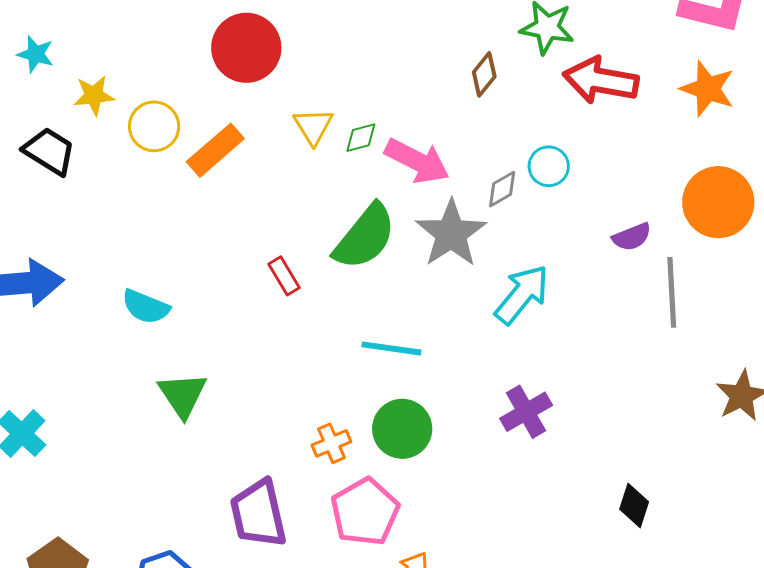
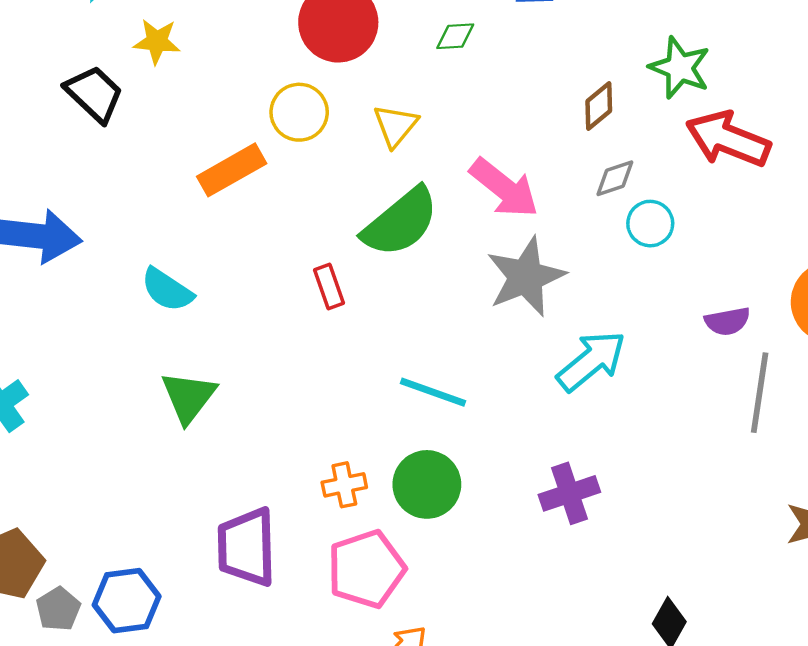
yellow circle: (154, 126) -> (299, 112), moved
green diamond: (361, 138) -> (455, 36), moved
orange rectangle: (215, 150) -> (232, 170), moved
gray diamond: (502, 189) -> (615, 178), moved
green semicircle: (365, 237) -> (401, 222), moved

